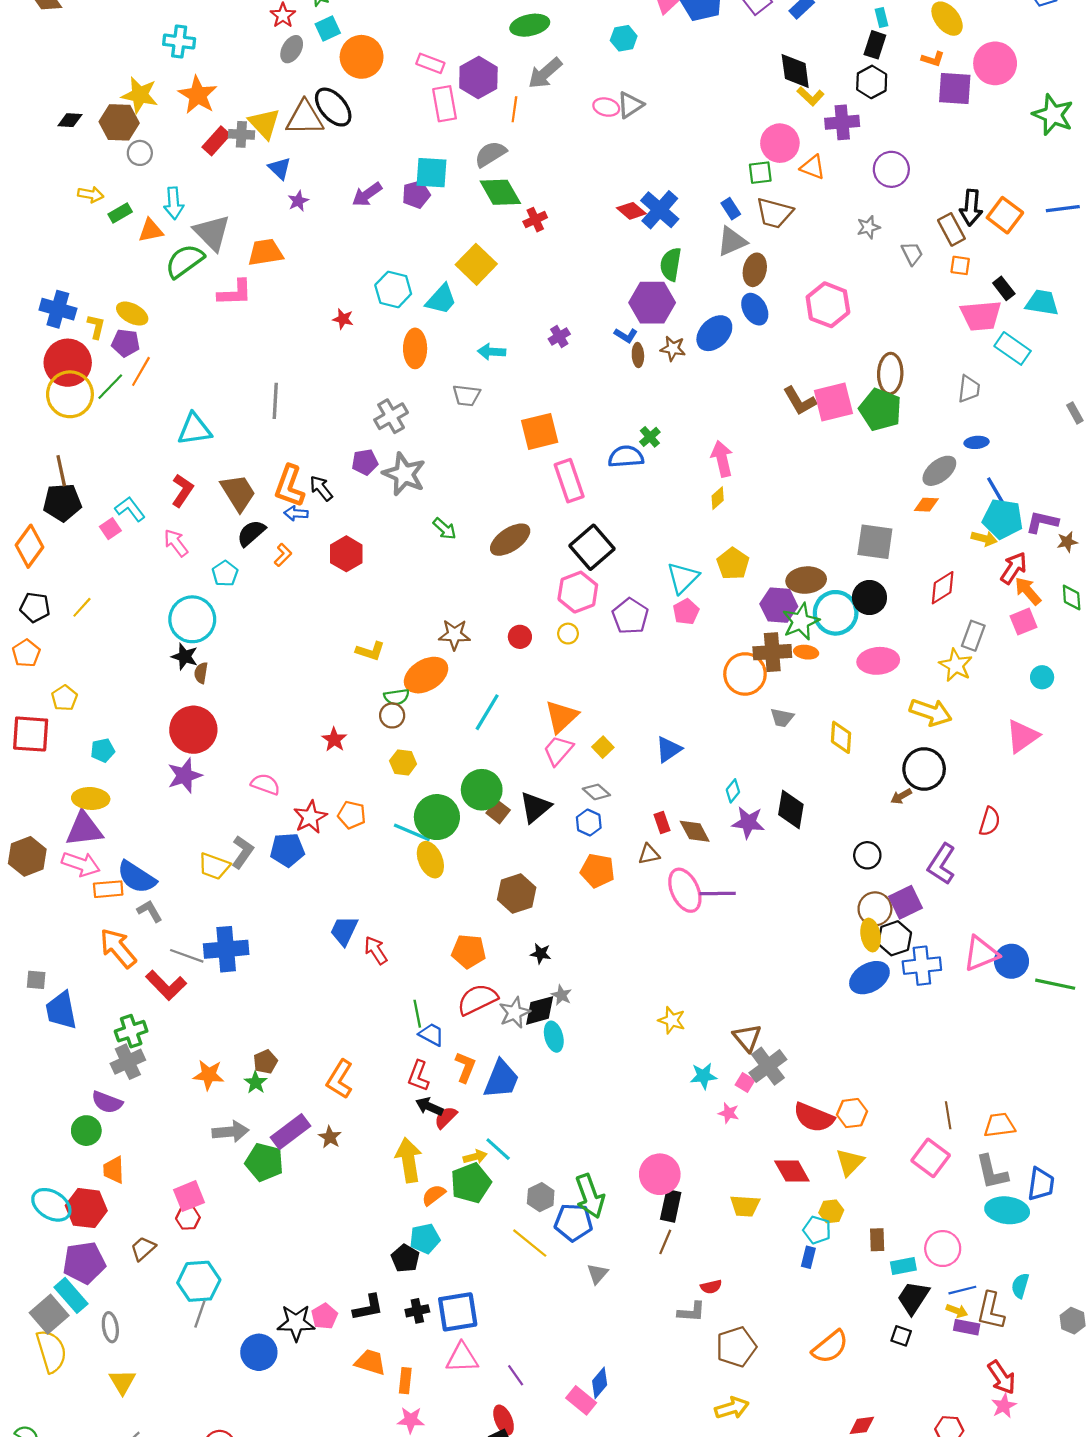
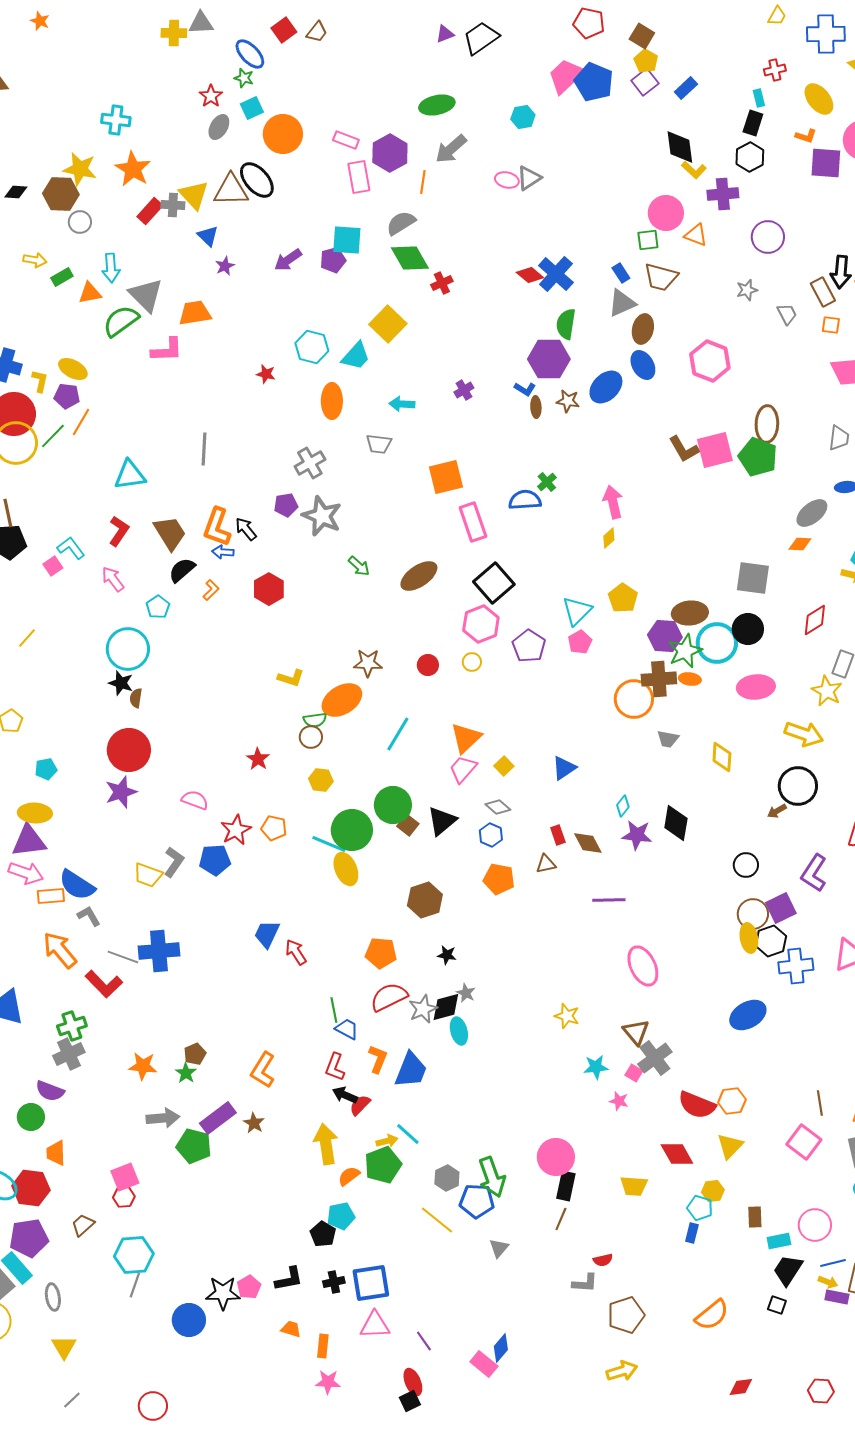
pink ellipse: (685, 890) -> (643, 966), moved
blue ellipse: (869, 978) -> (748, 1015), moved
orange trapezoid: (370, 1362) -> (291, 1329), size x0.7

